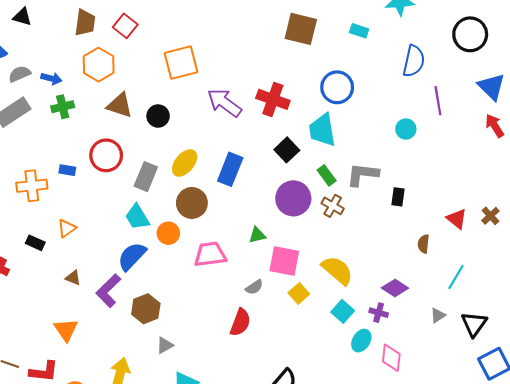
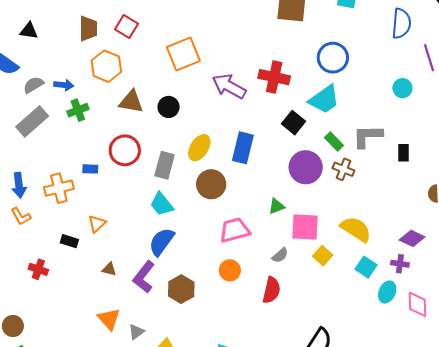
cyan trapezoid: (322, 130) -> (324, 99), turned -108
orange circle: (168, 233) -> (230, 270), moved
gray triangle: (165, 345) -> (136, 332), moved

